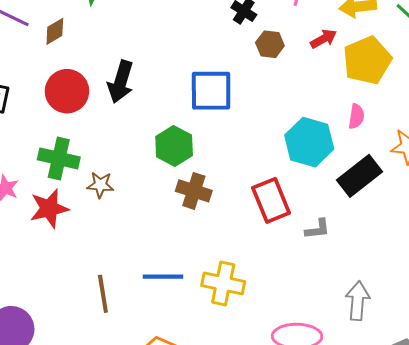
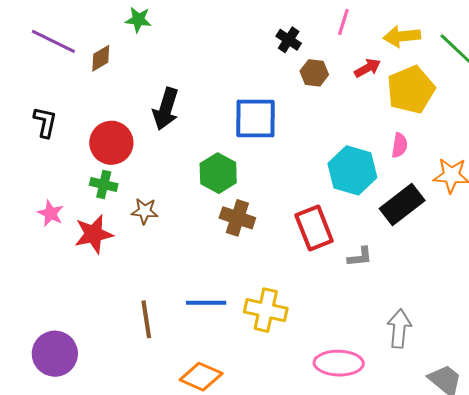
red circle: (67, 91) -> (111, 143), moved
green cross: (59, 158) -> (104, 184), size x0.7

